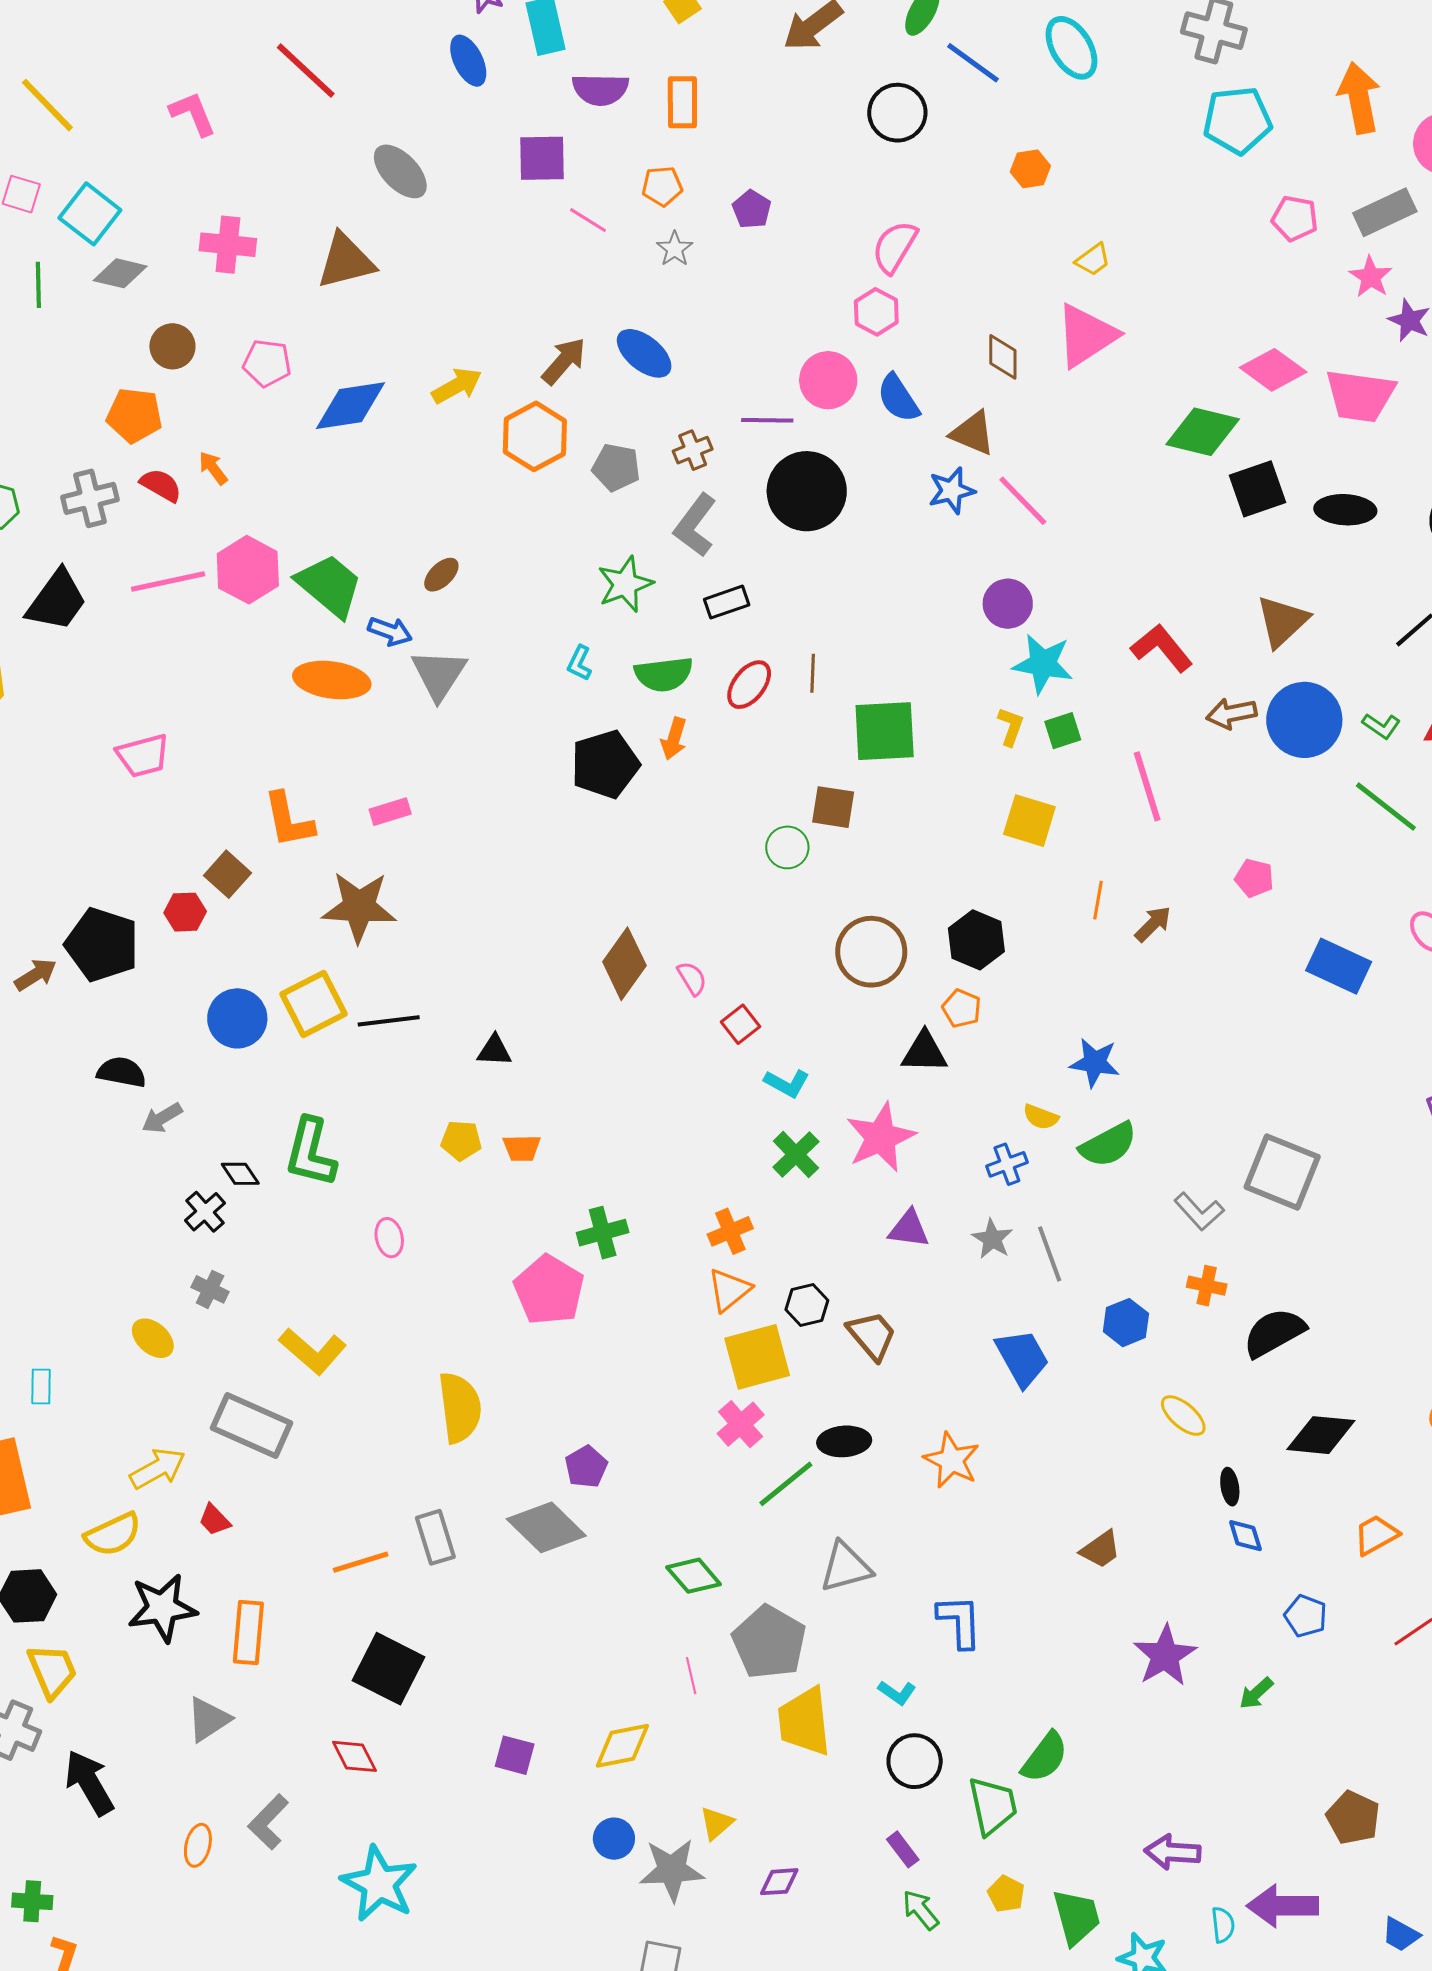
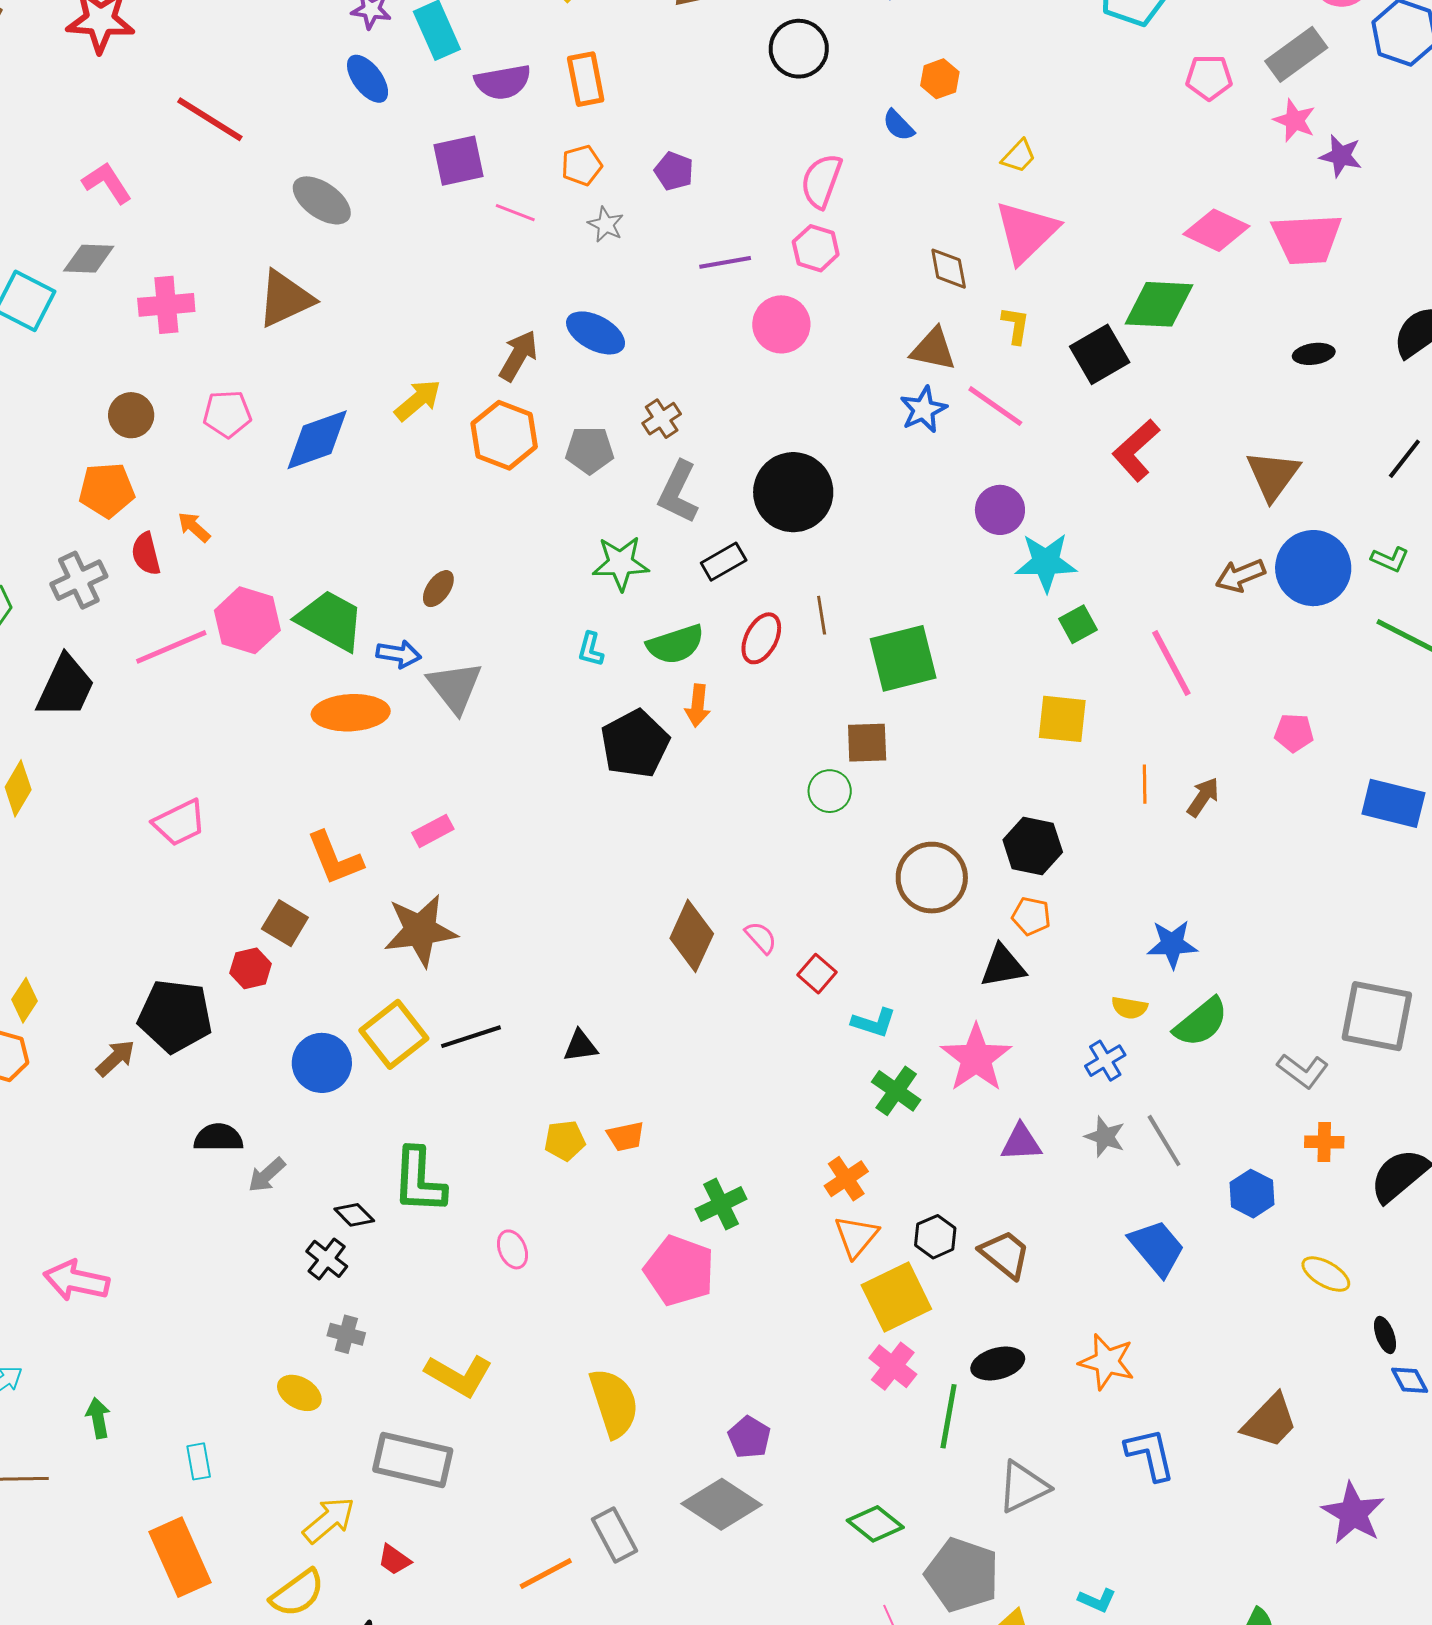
gray diamond: (120, 273) -> (89, 259), moved
blue semicircle: (898, 398) -> (898, 125), moved, size x0.7
purple line: (767, 420) -> (725, 262), moved
red semicircle: (161, 485) -> (146, 554), turned -123
black square: (1258, 489) -> (1100, 354), moved
black circle: (807, 491) -> (793, 492), moved
black ellipse: (1345, 510) -> (1314, 354), size x0.7
green star: (625, 584) -> (621, 563), turned 30
red L-shape: (1162, 648) -> (1136, 450), moved, turned -82
yellow L-shape: (1011, 727) -> (1016, 325), moved
green line: (786, 1484) -> (949, 1416), turned -30
brown trapezoid: (1101, 1549) -> (1270, 1421), size x1.4
blue L-shape: (960, 1621) -> (1150, 1454), moved

